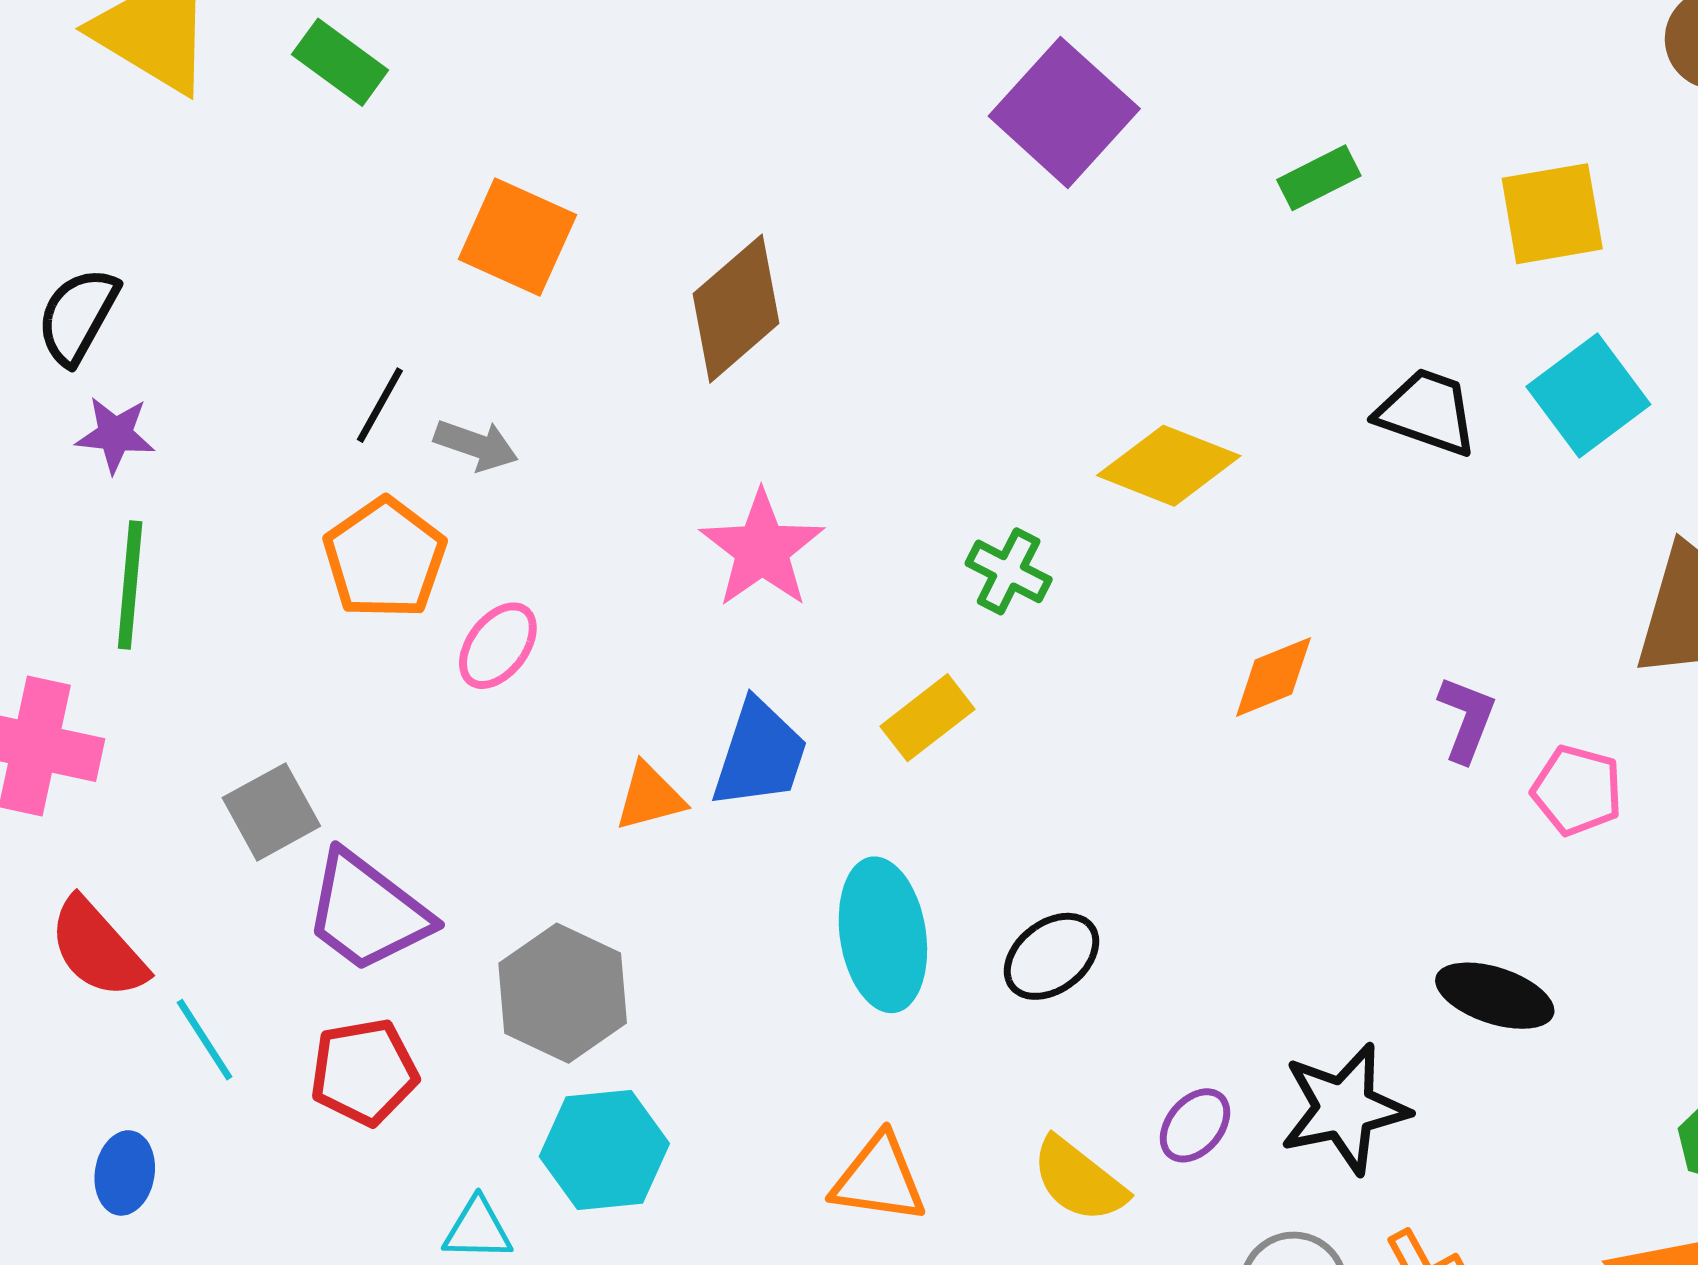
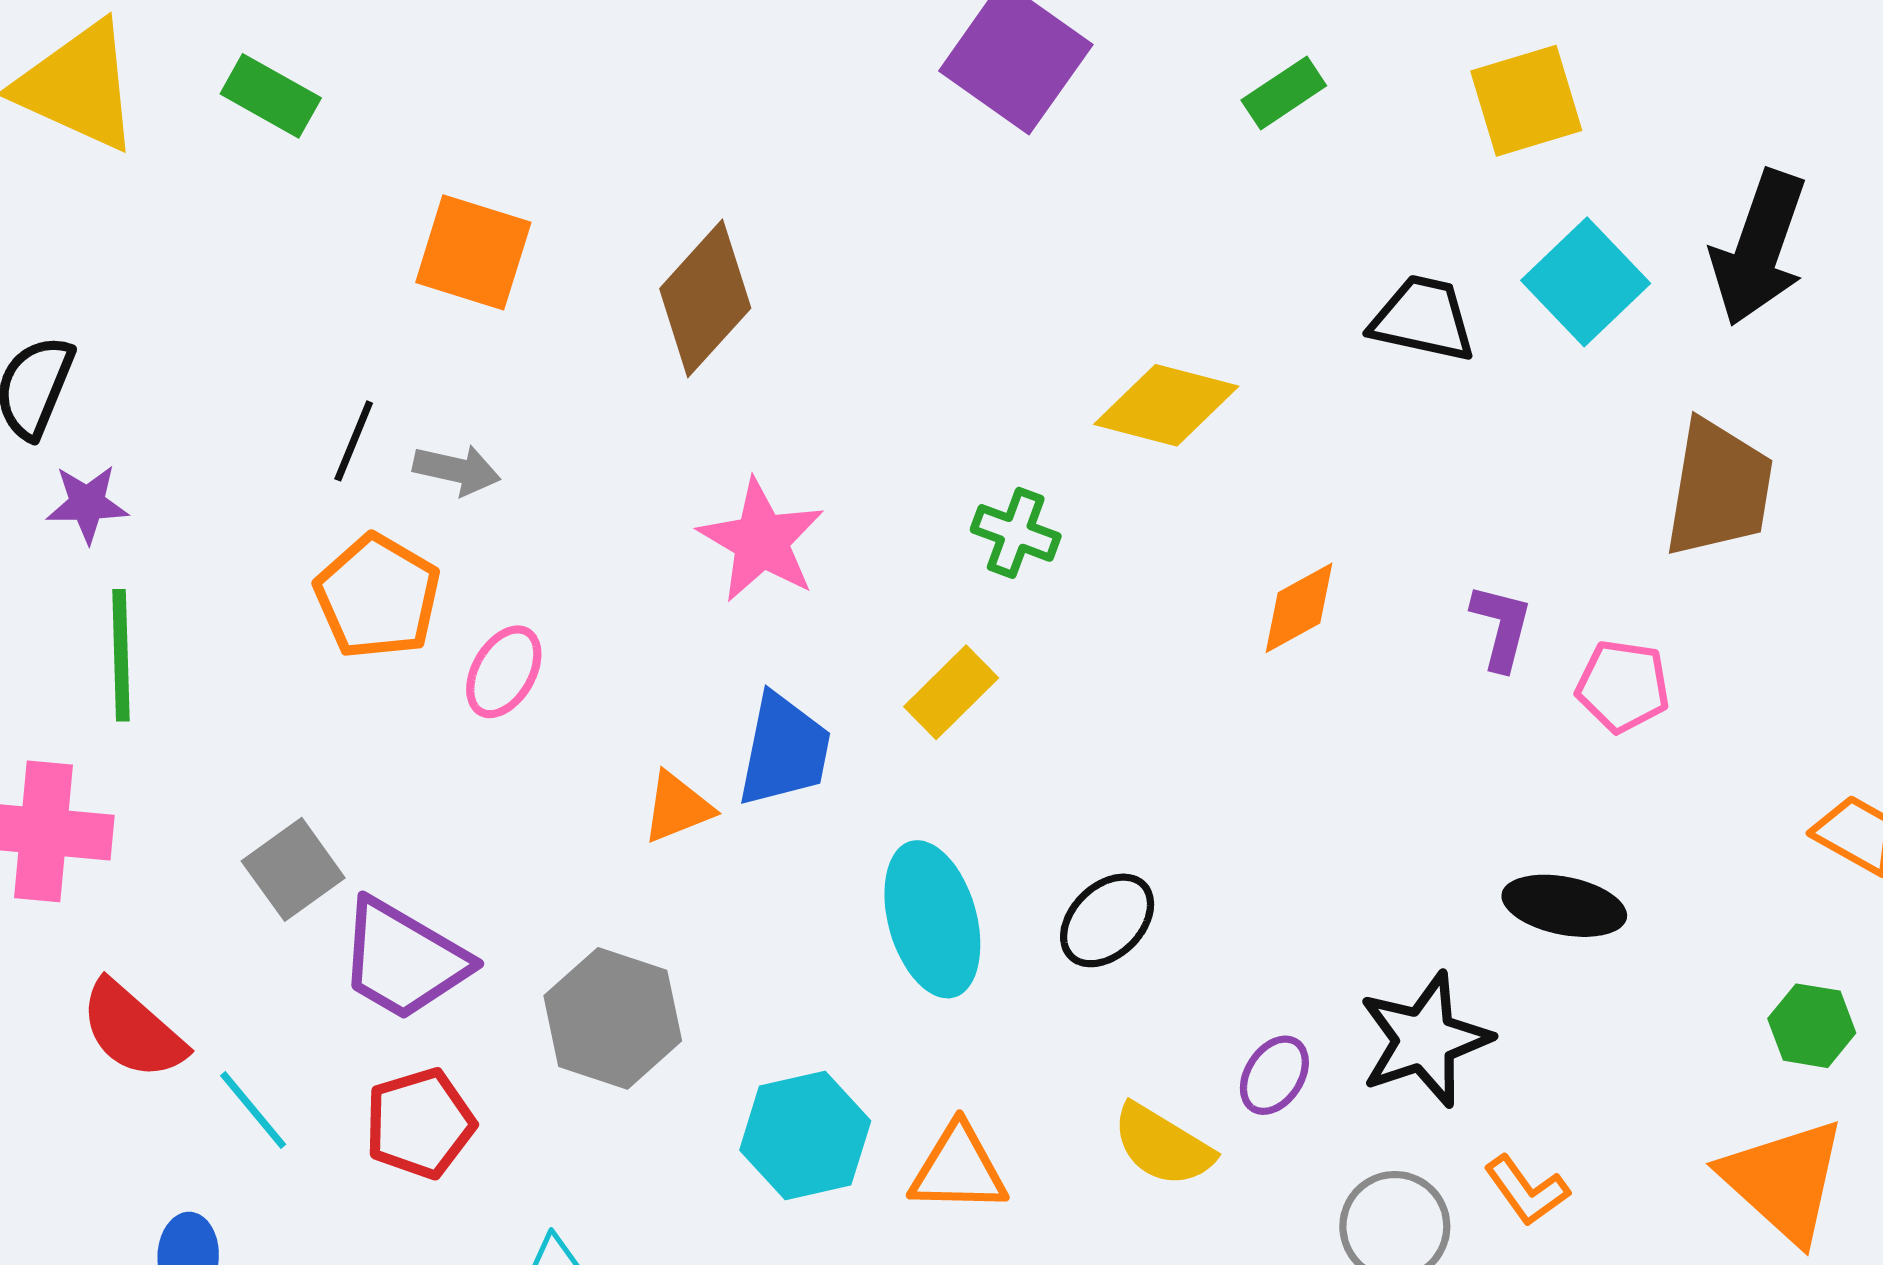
cyan hexagon: (604, 1150) -> (805, 1135), moved

